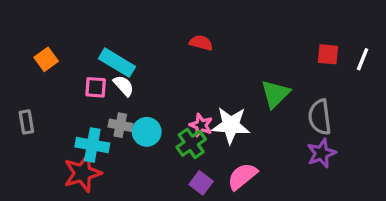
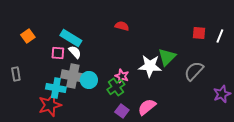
gray semicircle: (320, 117) -> (194, 71), turned 50
gray cross: (120, 125) -> (73, 76), size x1.6
white star: (231, 125) -> (150, 66), moved
purple star: (321, 153) -> (222, 94), moved

